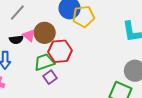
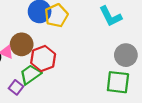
purple square: (50, 77) -> (16, 87), moved

